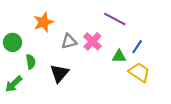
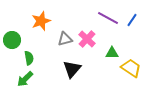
blue line: (137, 47) -> (132, 20), moved
black triangle: (59, 73) -> (72, 69), moved
green arrow: (14, 84) -> (25, 79), moved

